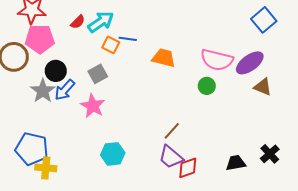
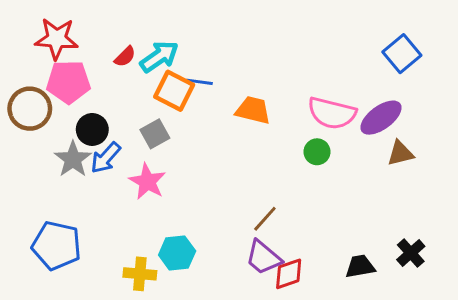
orange square: (111, 45) -> (174, 91), size x1.5
brown triangle: (263, 87) -> (400, 153), turned -36
yellow cross: (46, 168) -> (140, 274), moved

